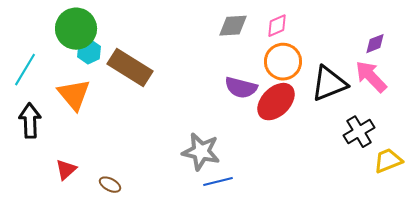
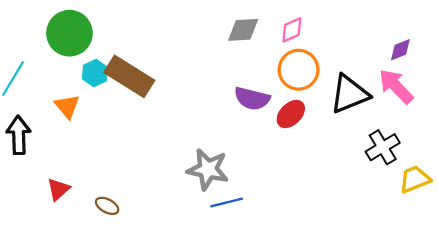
cyan hexagon: (89, 52) -> (95, 73), moved
orange triangle: (74, 95) -> (67, 106), size x0.7
red ellipse: (276, 102) -> (291, 114), size x0.7

